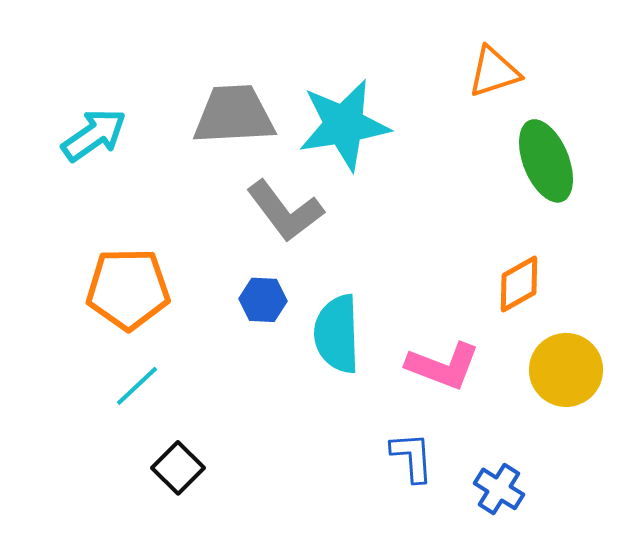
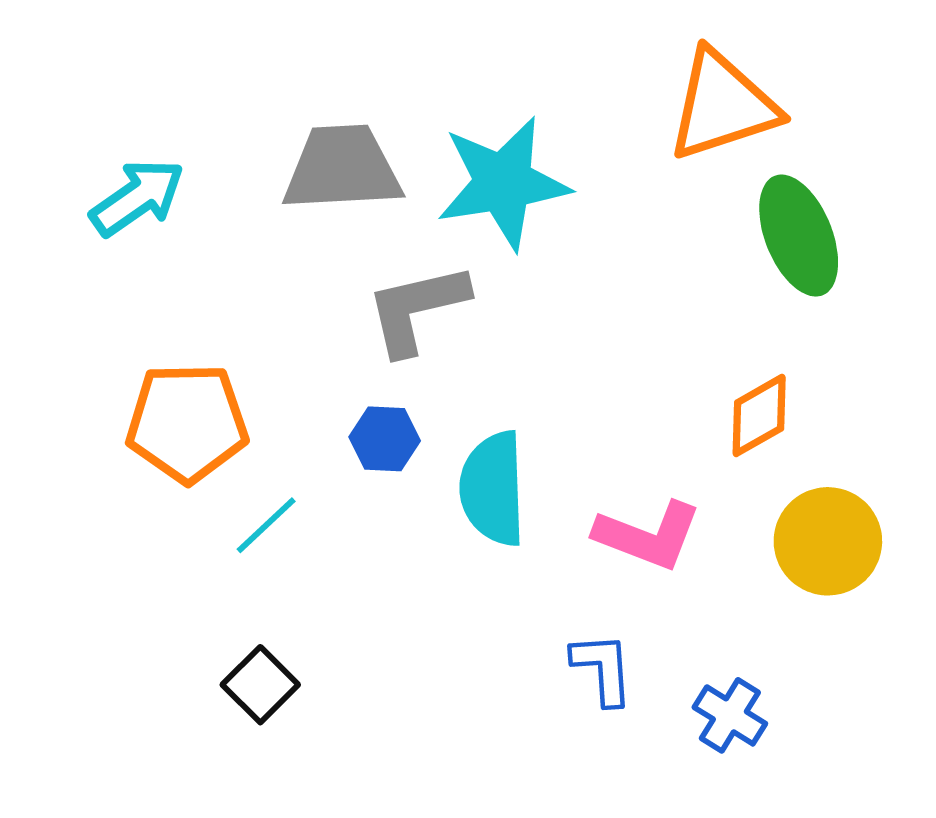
orange triangle: (494, 72) -> (723, 105), size x1.5
gray L-shape: (285, 211) -> (417, 309), turned 114
cyan line: (137, 386) -> (266, 525), moved

